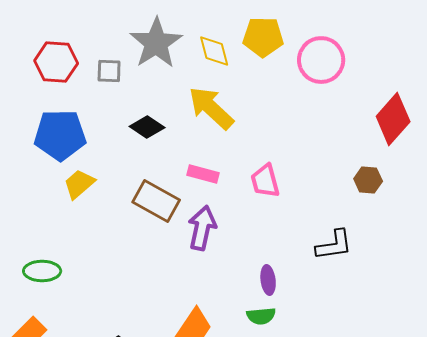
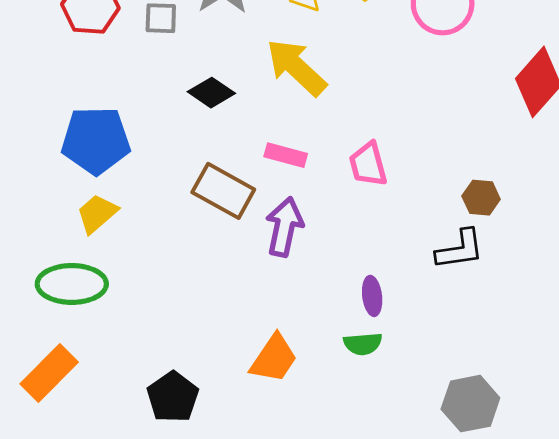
blue pentagon: (60, 135) -> (96, 140), moved
brown hexagon: (368, 180) -> (481, 198), moved
yellow trapezoid: (79, 184) -> (97, 214), moved
green ellipse: (42, 271) -> (72, 284), size x1.4

